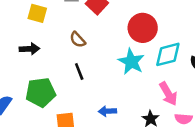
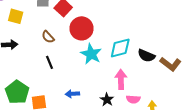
red circle: (143, 28) -> (81, 28), moved
green pentagon: (41, 92) -> (17, 92), moved, turned -30
pink arrow: (168, 94) -> (121, 79), turned -150

